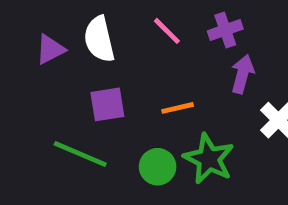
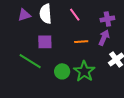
purple cross: (225, 30) -> (107, 19), moved
orange line: (178, 108) -> (81, 42), moved

